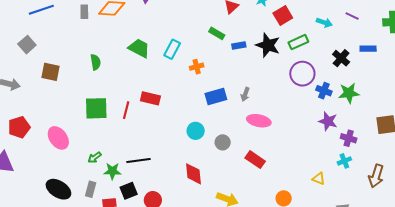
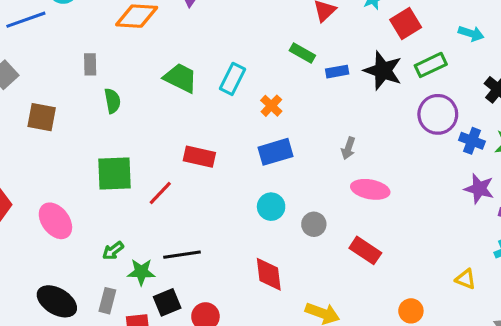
gray rectangle: (84, 12) -> (90, 64), moved
orange cross: (197, 67) -> (271, 106), turned -32
blue rectangle: (216, 97) -> (276, 152), moved
red line: (126, 110) -> (160, 193), moved, turned 30

